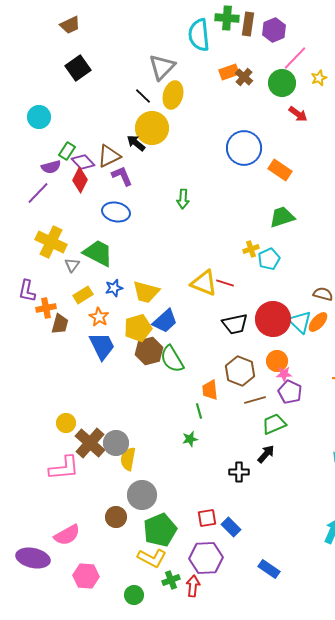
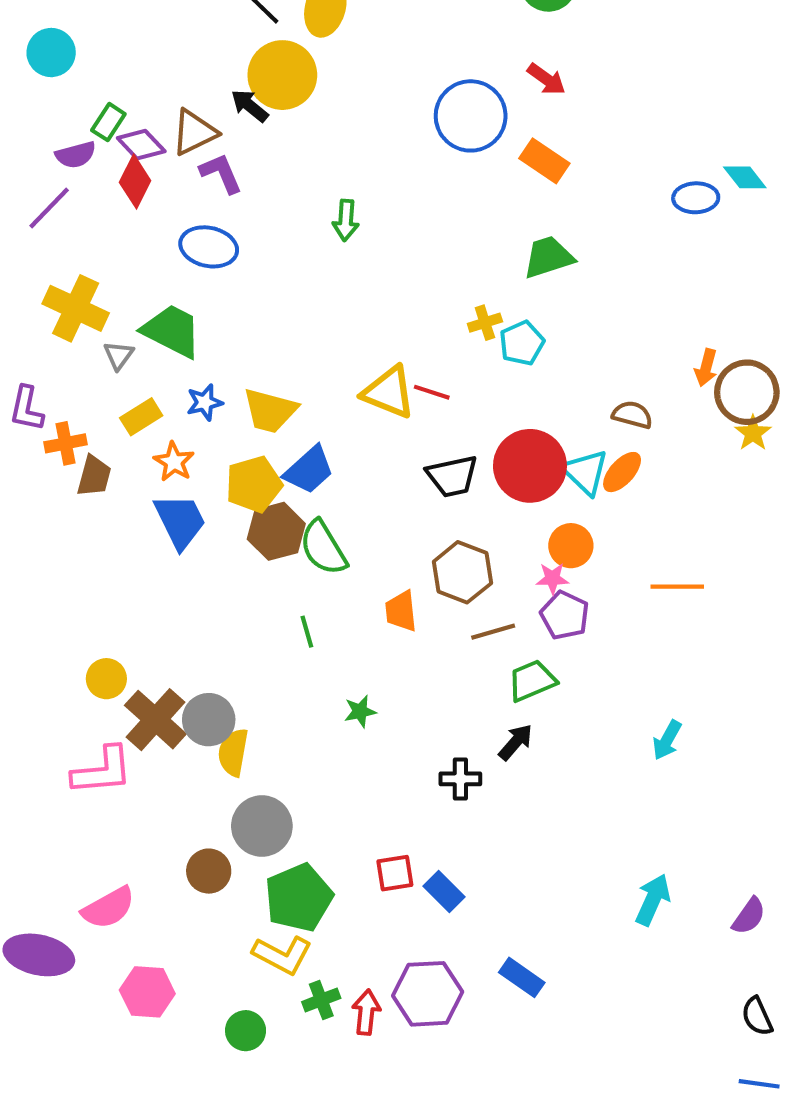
red arrow: (298, 114) -> (546, 79), moved
orange circle: (277, 361) -> (571, 546), moved
green line: (199, 411) -> (307, 632), moved
purple hexagon: (206, 558) -> (428, 994), moved

